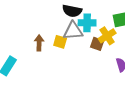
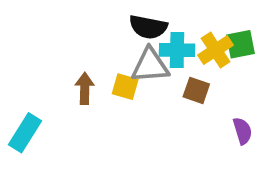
yellow cross: (107, 36) -> (216, 50), moved

